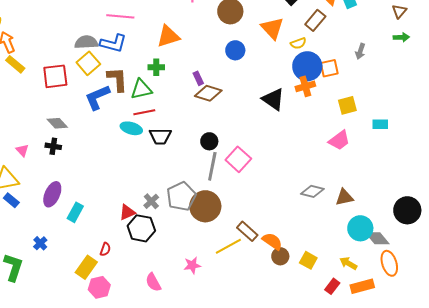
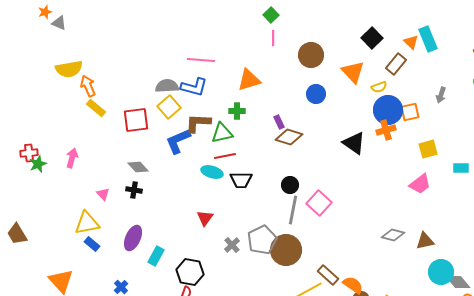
brown L-shape: (117, 79) -> (198, 123), turned -84
red triangle: (127, 212) -> (205, 218), moved, turned -30
black hexagon: (141, 228) -> (190, 272), moved

